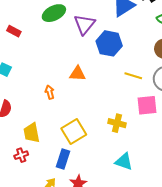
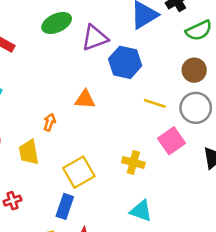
purple triangle: (85, 24) -> (95, 38), turned 30
orange arrow: (50, 92) -> (50, 122), turned 32
pink square: (147, 105) -> (171, 141), turned -30
yellow trapezoid: (32, 133) -> (29, 152), moved

